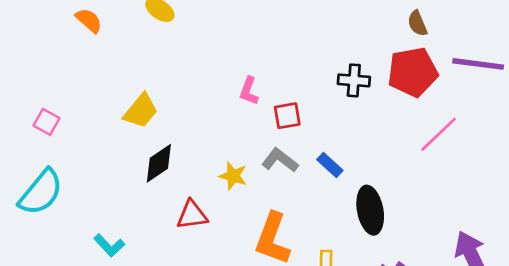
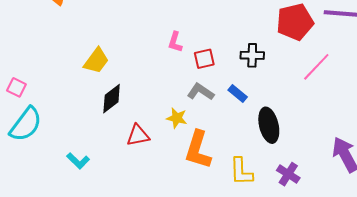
black cross: (354, 80) -> (252, 55), moved
pink square: (47, 122) -> (16, 87), moved
yellow star: (233, 176) -> (177, 118), moved

